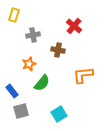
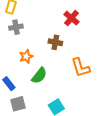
gray cross: (33, 35) -> (16, 27), moved
orange L-shape: (83, 75) -> (81, 68), turned -100

